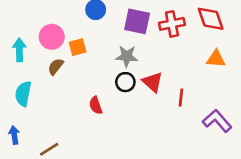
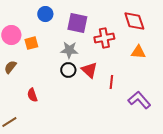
red cross: (172, 24) -> (104, 38), moved
brown semicircle: (56, 67) -> (10, 67), moved
red semicircle: (96, 105) -> (32, 95), moved

